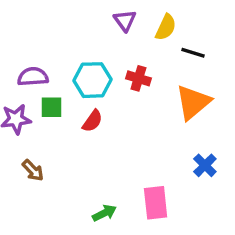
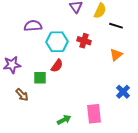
purple semicircle: (33, 77) -> (33, 26), moved
orange triangle: (193, 102) -> (116, 55), size x0.6
green square: (52, 107) -> (40, 78), moved

